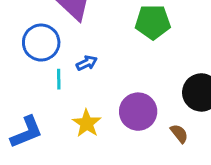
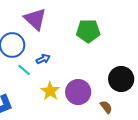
cyan line: (59, 79) -> (24, 70), turned -48
yellow star: (87, 123) -> (50, 91), moved

